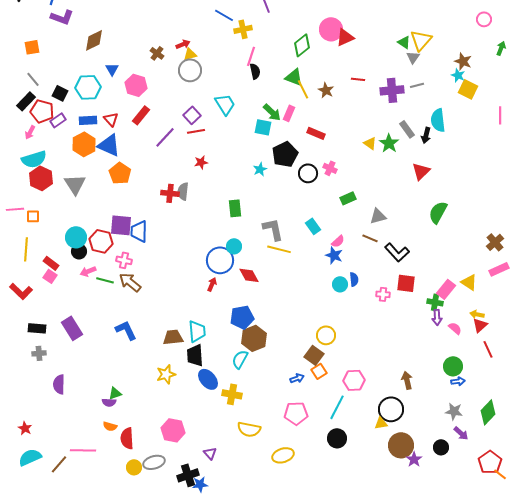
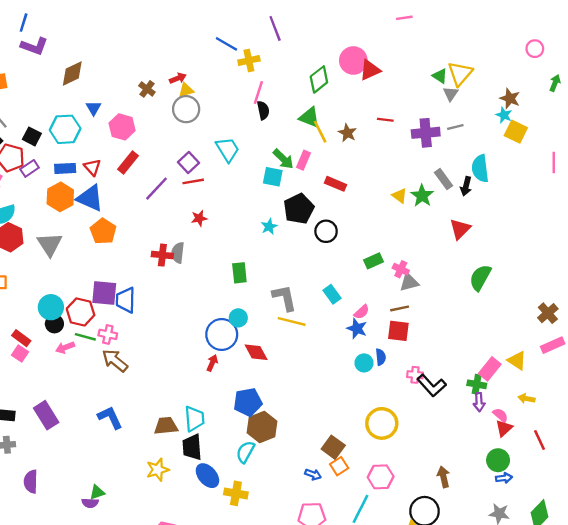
pink cross: (330, 168) -> (401, 269), moved
brown line: (370, 238) -> (400, 308), turned -35
black L-shape: (397, 252) -> (432, 385), moved
green line: (105, 280) -> (85, 337), moved
red square: (406, 283) -> (398, 331), moved
red triangle: (480, 325) -> (504, 428), moved
yellow circle: (326, 335) -> (382, 423), moved, size x1.4
blue arrow: (297, 378) -> (313, 474), turned 40

